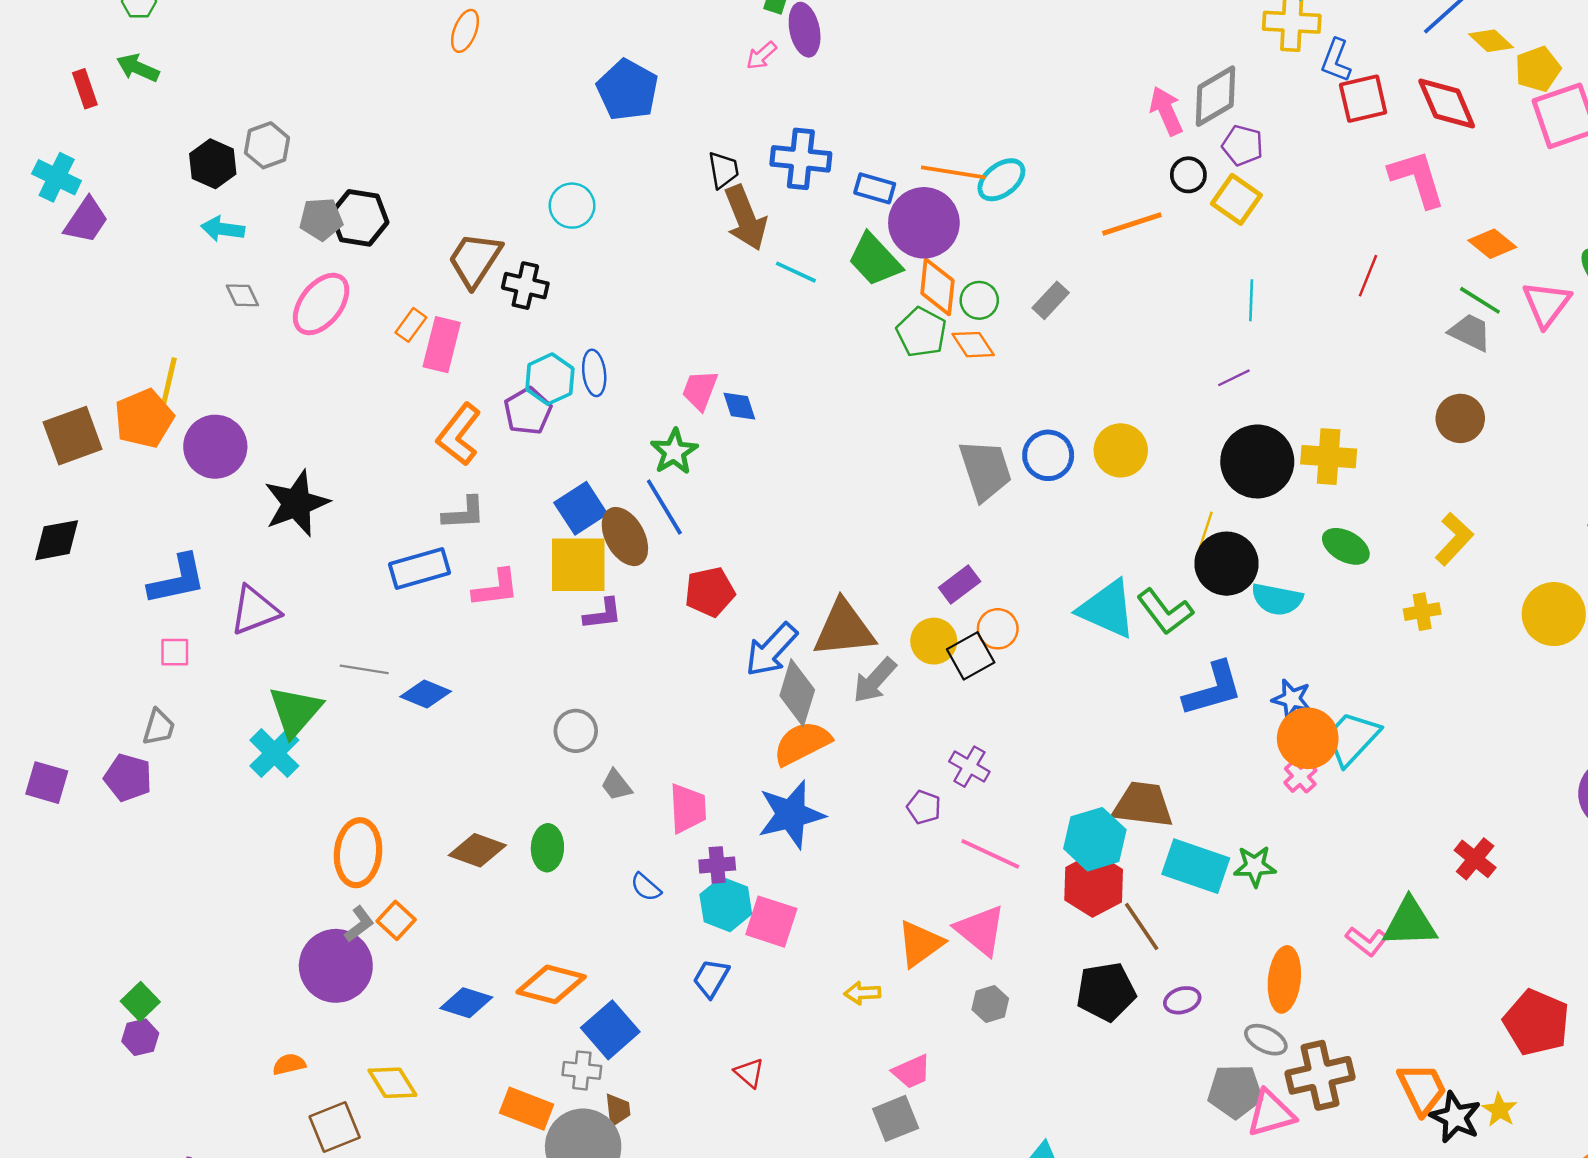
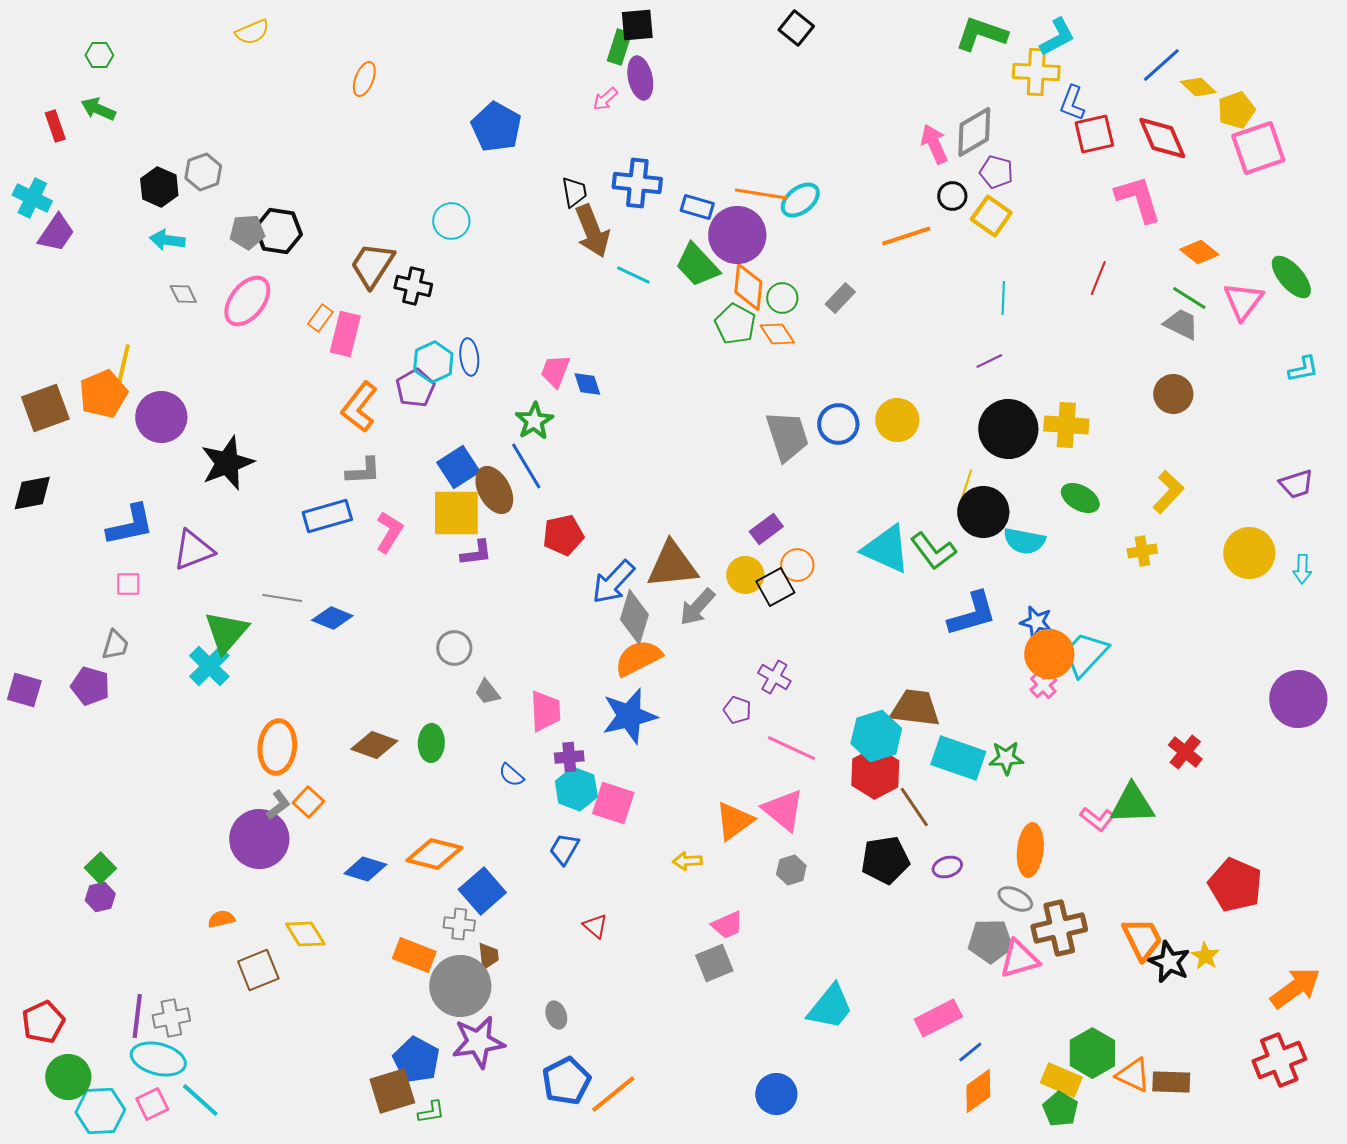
pink L-shape: (496, 588) -> (389, 532), turned -51

